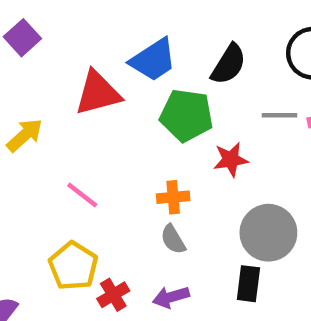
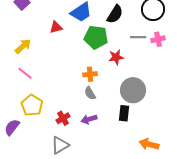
red triangle: (98, 93) -> (56, 27), size x0.6
pink line: (82, 195) -> (25, 73), moved
yellow pentagon: (73, 266) -> (32, 105), moved

